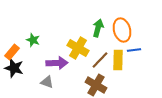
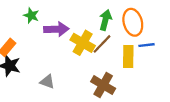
green star: (33, 40) -> (31, 15), moved
brown line: (100, 60) -> (102, 44), moved
purple arrow: (57, 63) -> (56, 29), moved

